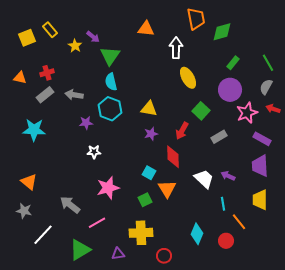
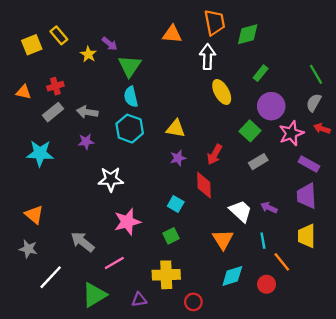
orange trapezoid: (196, 19) -> (215, 22), moved
green diamond: (222, 32) -> (248, 34), moved
green rectangle: (233, 63) -> (261, 73), moved
green square: (201, 111) -> (250, 131), moved
purple star: (86, 123) -> (86, 142), moved
white star: (94, 152) -> (111, 179), size x1.5
orange triangle: (167, 189) -> (223, 239), moved
cyan diamond: (197, 234) -> (232, 276), turned 50

